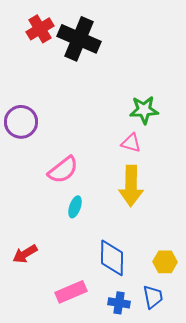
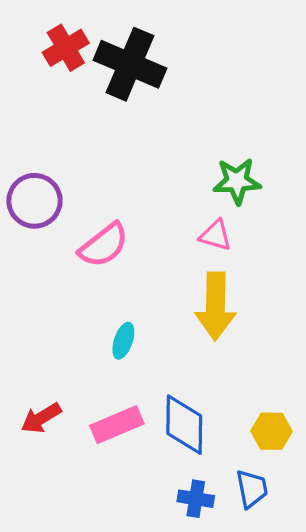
pink semicircle: (63, 170) -> (104, 245), moved
pink rectangle: (71, 292) -> (117, 425), moved

